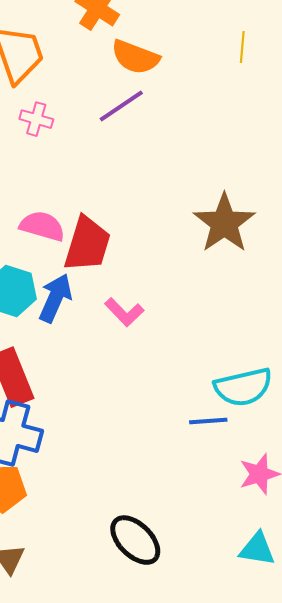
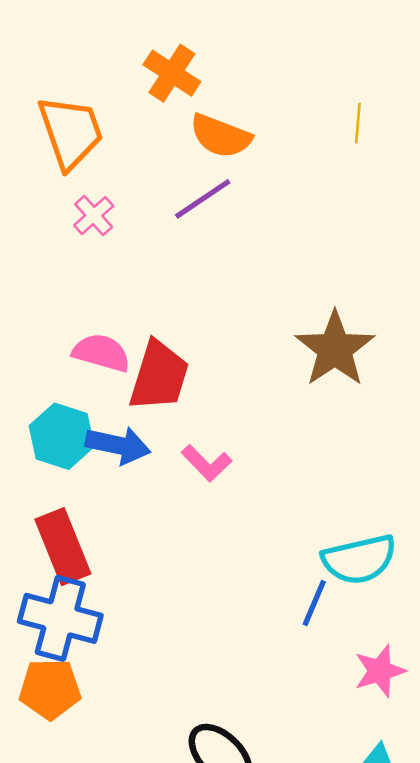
pink cross: (36, 119) -> (94, 216), turned 32
blue arrow: (55, 298) -> (118, 445), turned 78
blue line: (208, 421) -> (314, 603), turned -63

